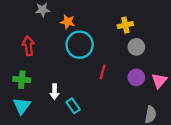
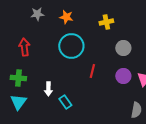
orange star: (68, 22) -> (66, 17), moved
yellow cross: (125, 25) -> (106, 22), moved

